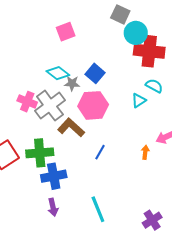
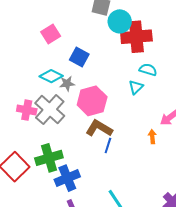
blue square: (95, 73) -> (79, 57), moved
brown L-shape: (71, 128) -> (99, 128), moved

